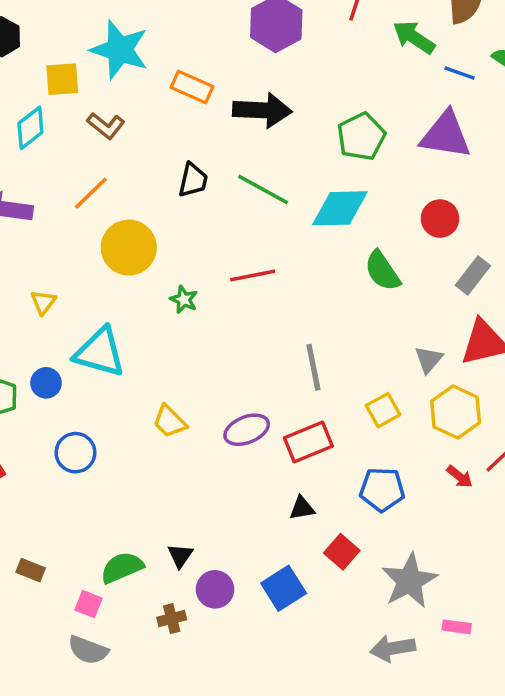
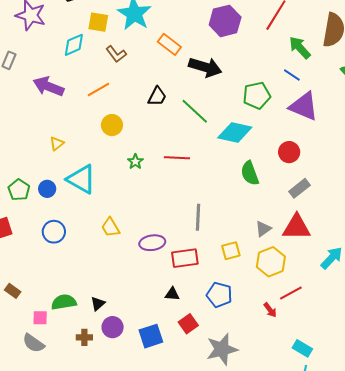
blue line: (460, 73) -> (292, 75), moved
yellow circle: (129, 248) -> (112, 125), size x0.7
red arrow: (460, 477) -> (270, 310), moved
pink square: (88, 604) -> (40, 318), turned -35

